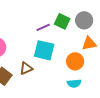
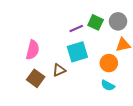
cyan square: (44, 50) -> (77, 52), turned -30
cyan semicircle: (74, 83) -> (108, 85), turned 32

